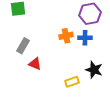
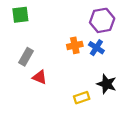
blue cross: (85, 38) -> (96, 48), turned 32

